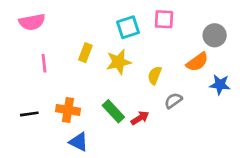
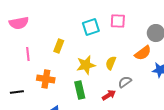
yellow star: (119, 62) -> (86, 65), moved
orange cross: (68, 110) -> (46, 79), moved
green rectangle: (113, 111) -> (80, 90), turned 30
red arrow: (140, 118) -> (109, 95), moved

